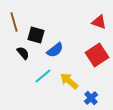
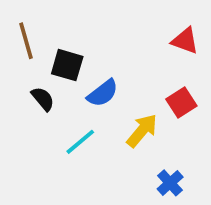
red square: (97, 55) -> (181, 102), size x0.7
yellow arrow: (69, 81) -> (142, 131), moved, turned 90

